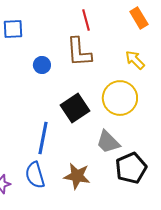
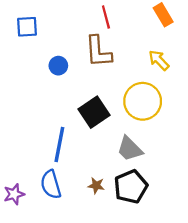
black pentagon: (131, 168) -> (131, 187), moved
brown star: (77, 176) -> (96, 186), size x0.6

